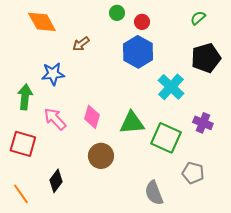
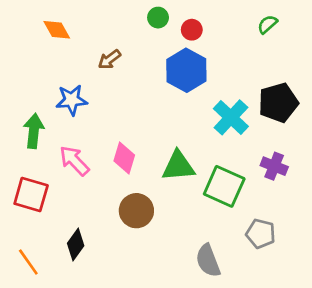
orange diamond: (42, 22) -> (57, 30), size x0.7
black pentagon: (206, 58) -> (278, 103), moved

